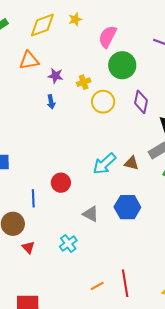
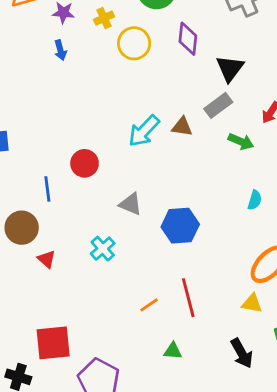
blue hexagon: (127, 207) -> (180, 226), moved

